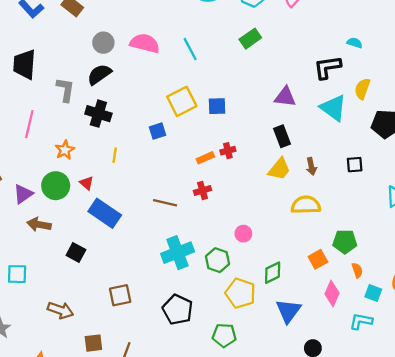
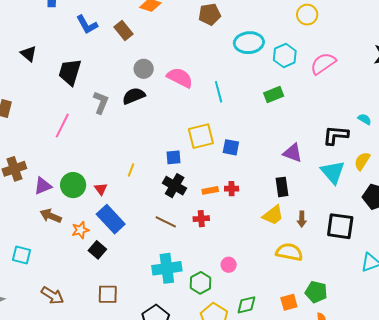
black cross: (98, 114) -> (175, 186), moved
orange star: (65, 150) -> (80, 230), moved
black square: (355, 165) -> (340, 226), size x1.8
black square: (76, 252) -> (97, 250), moved

